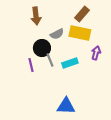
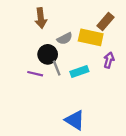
brown rectangle: (82, 14) -> (105, 21), moved
purple line: (31, 65) -> (35, 74), turned -64
blue triangle: (66, 106) -> (75, 120), turned 30

